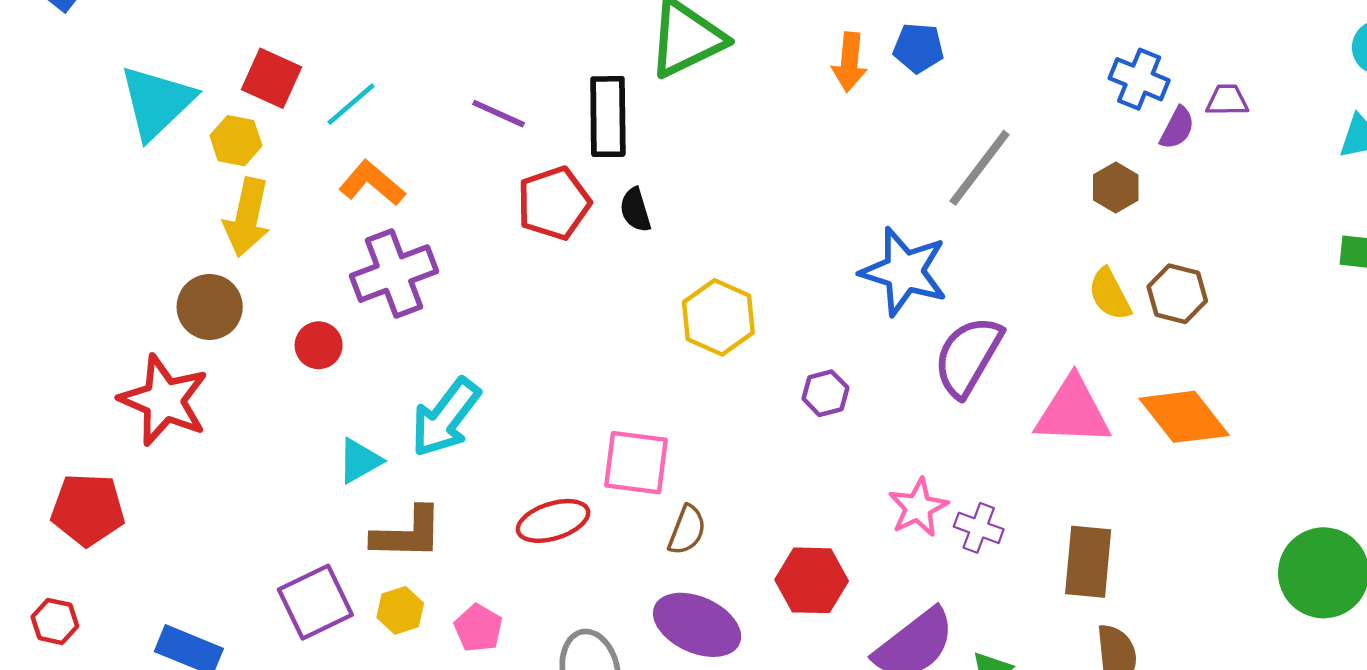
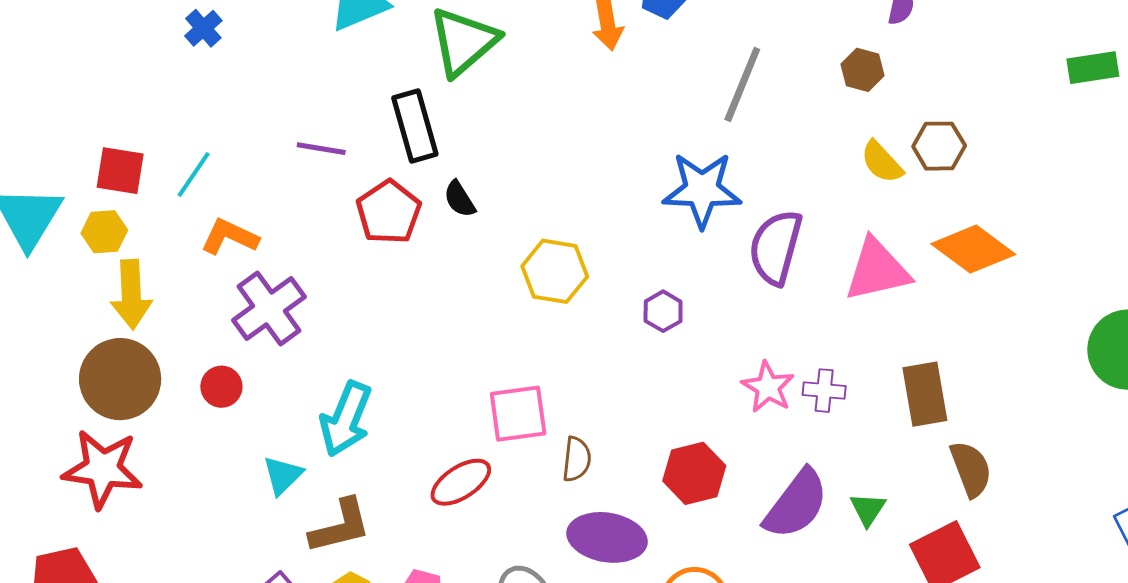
brown circle: (210, 307) -> (120, 379), size x1.4

